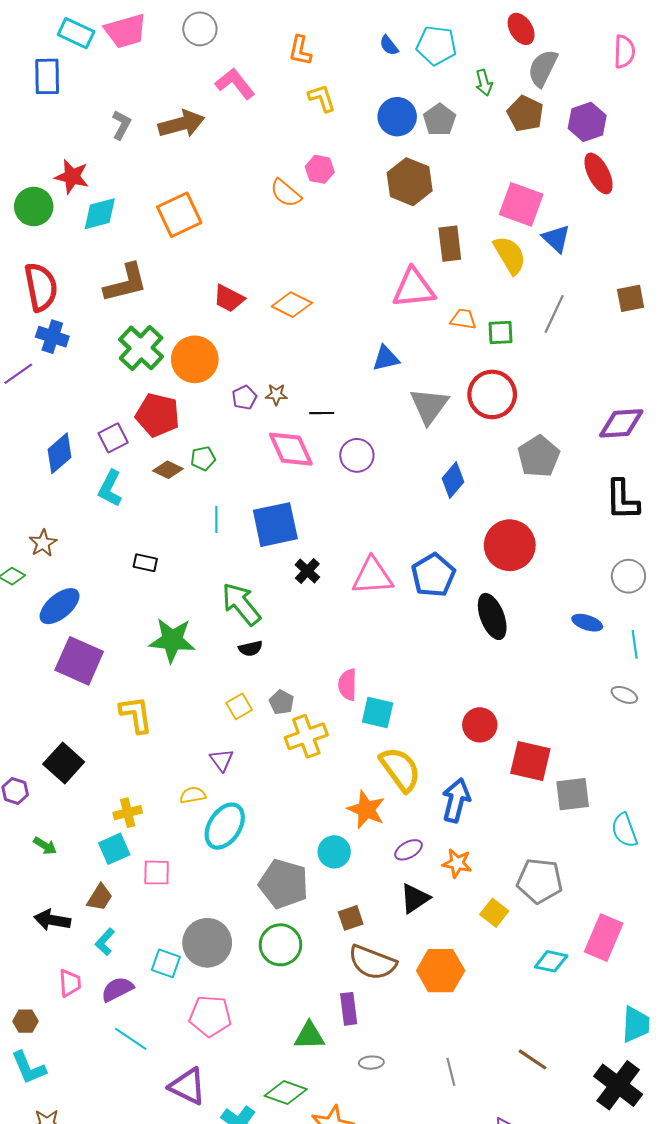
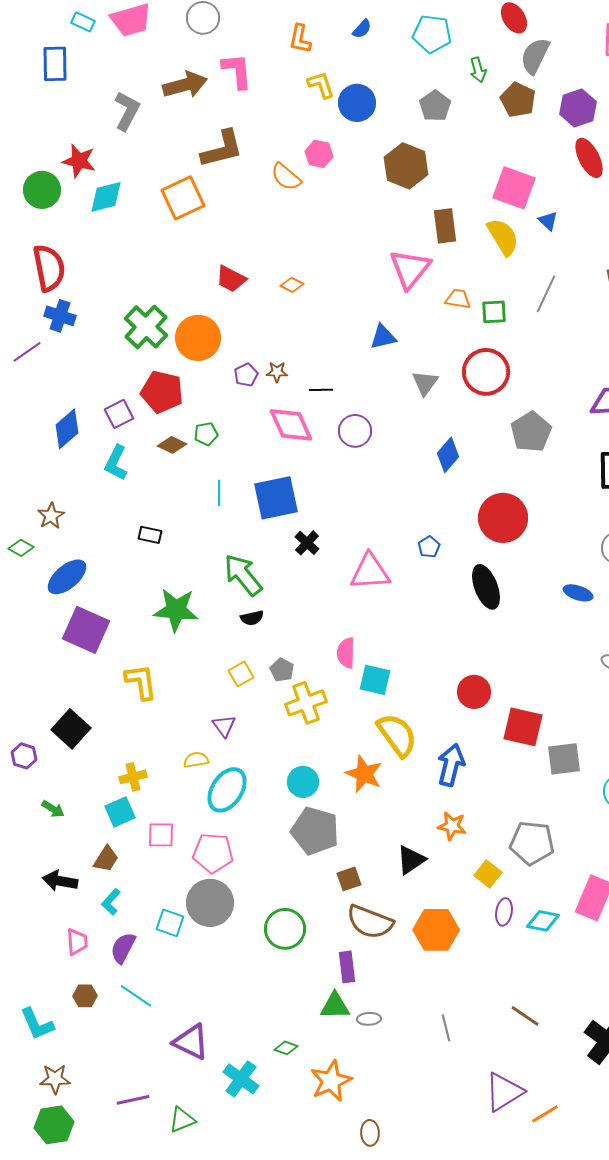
cyan rectangle: (76, 33) -> (83, 22), size x0.7
blue semicircle: (389, 45) -> (362, 29), moved, turned -100
pink L-shape: (235, 84) -> (237, 71), turned 33
blue circle: (397, 117) -> (357, 103), moved
brown arrow: (181, 124) -> (185, 85), moved
gray L-shape: (121, 125) -> (127, 111), size x1.4
blue triangle: (556, 239) -> (548, 221), size x0.7
brown L-shape: (126, 283) -> (222, 149), moved
pink triangle: (414, 288) -> (410, 269), turned -45
orange diamond: (292, 305) -> (292, 285), size x0.6
gray triangle: (429, 406) -> (425, 383), size x0.7
blue pentagon: (433, 575) -> (429, 547), size x0.5
pink triangle: (372, 576) -> (370, 572), moved
purple ellipse: (409, 850) -> (504, 912), moved, turned -52
cyan circle: (334, 852) -> (303, 782), moved
gray pentagon: (284, 884) -> (315, 831), moved
green circle: (280, 945) -> (285, 929), moved
purple semicircle: (117, 989) -> (123, 948), turned -36
pink pentagon: (210, 1016) -> (213, 853), moved
brown hexagon: (25, 1021) -> (85, 996), moved
green triangle: (309, 1036) -> (335, 1006), moved
green diamond: (286, 1092) -> (286, 1048), size x0.6

